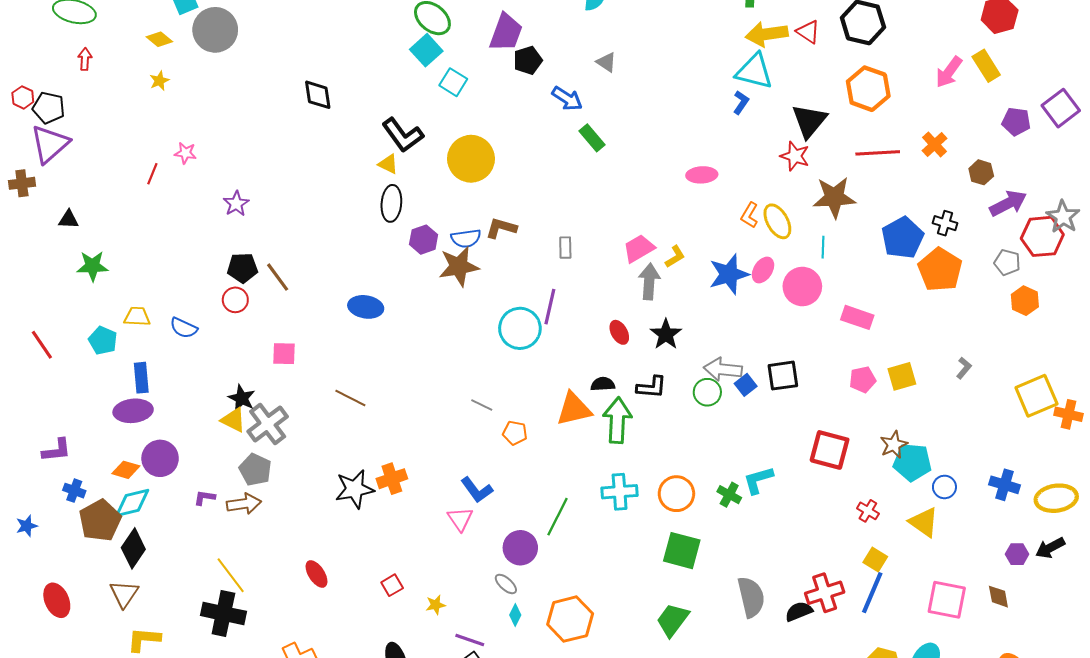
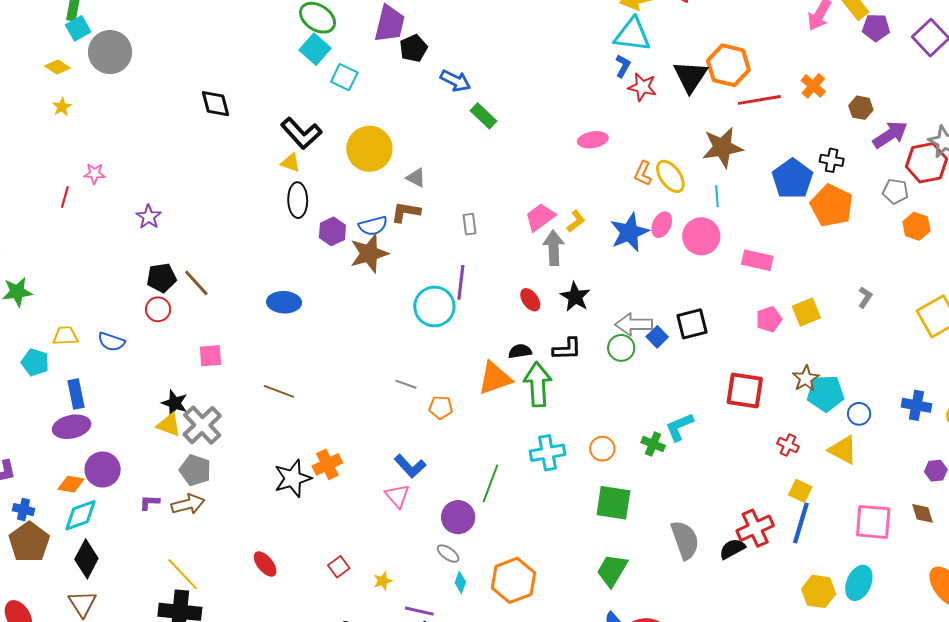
gray triangle: (606, 62) -> (416, 178), moved
orange hexagon: (868, 89) -> (728, 65), moved
purple pentagon: (1016, 122) -> (876, 28), moved
red star: (795, 156) -> (642, 87), moved
orange circle: (676, 494) -> (602, 449), size x0.7
brown pentagon: (100, 521) -> (29, 542), moved

